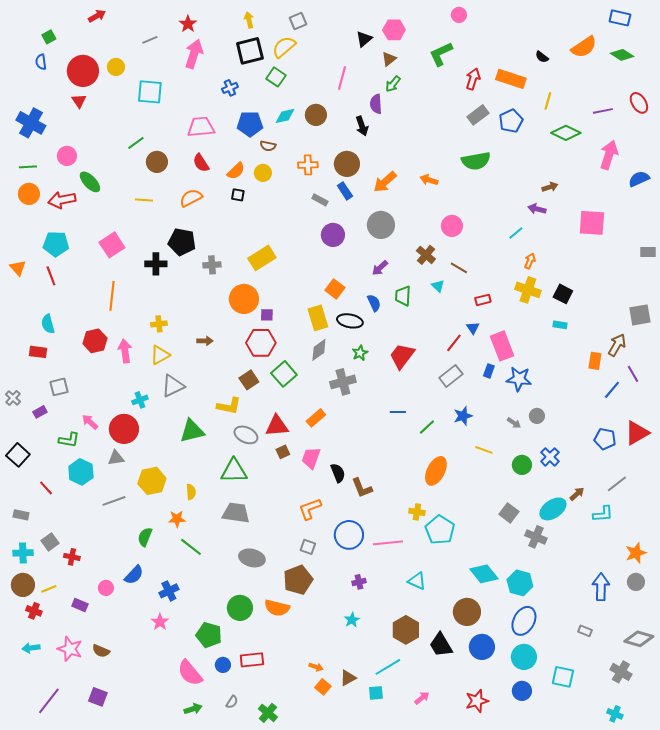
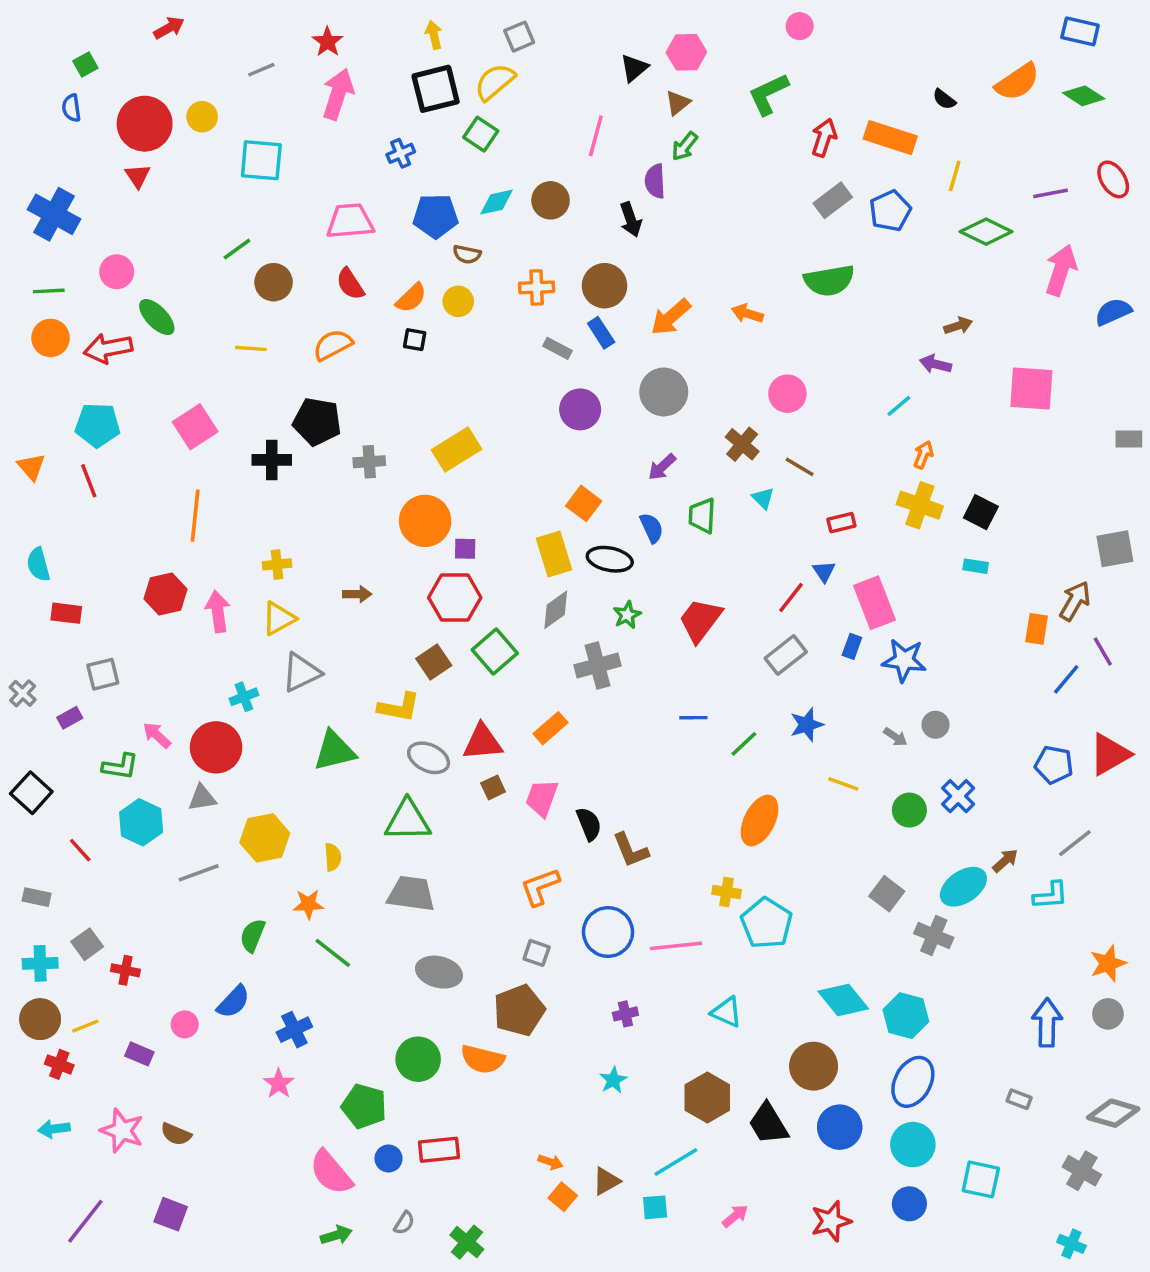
cyan semicircle: (48, 324) -> (38, 564), moved

